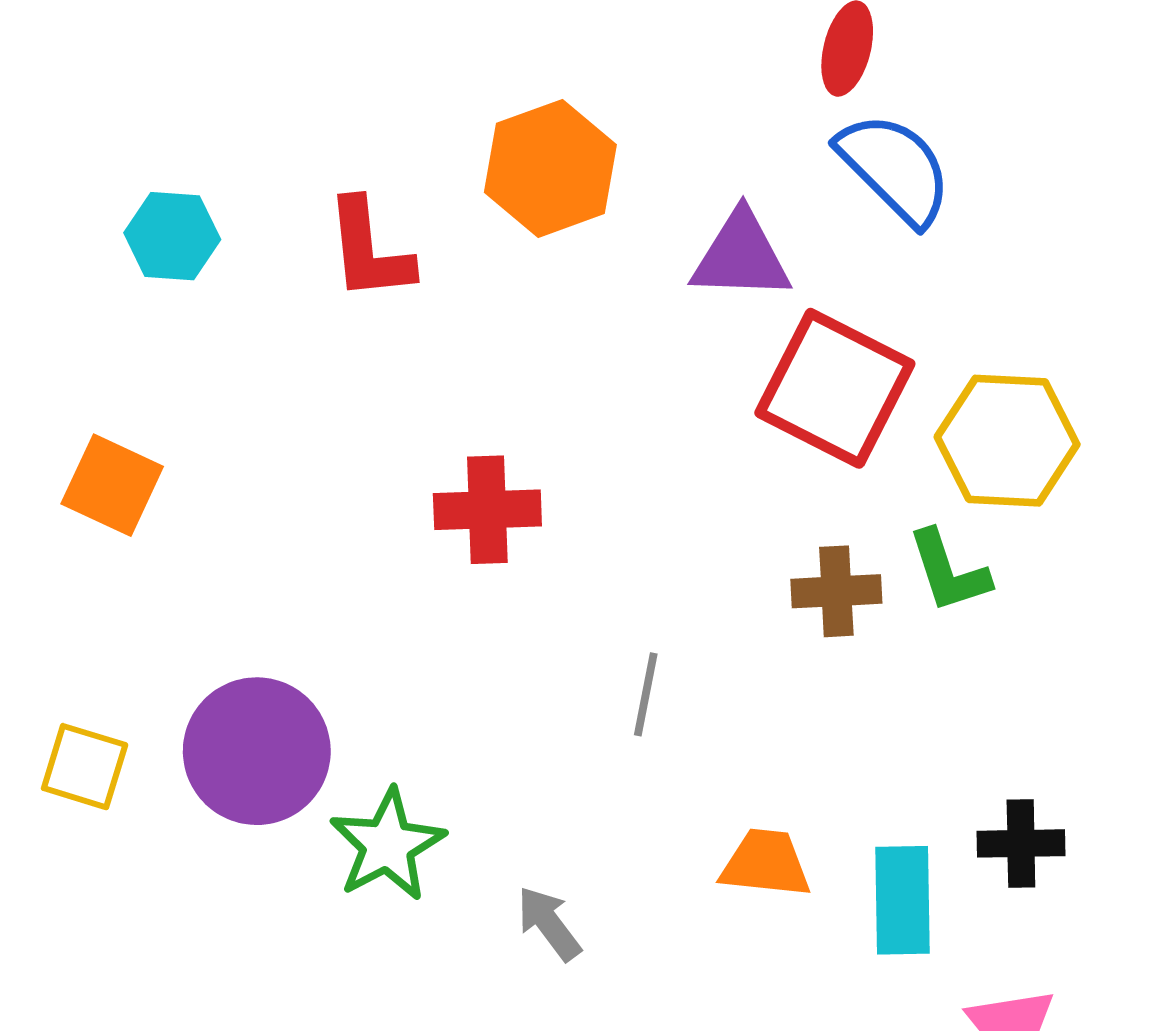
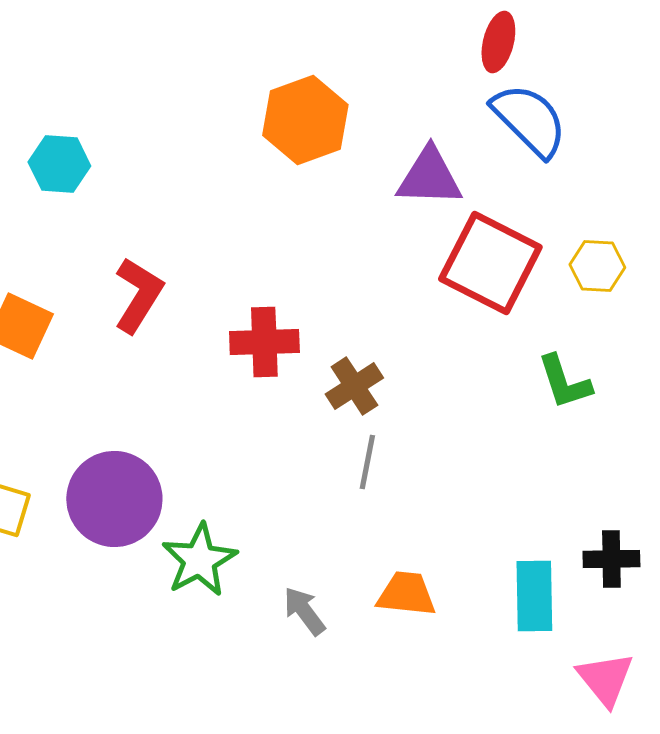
red L-shape: (369, 250) -> (138, 295), moved, turned -142
yellow hexagon: (1007, 441) -> (597, 266), moved, size x0.6
brown cross: (836, 591) -> (354, 386), moved, turned -30
orange trapezoid: (766, 863) -> (406, 594), moved

